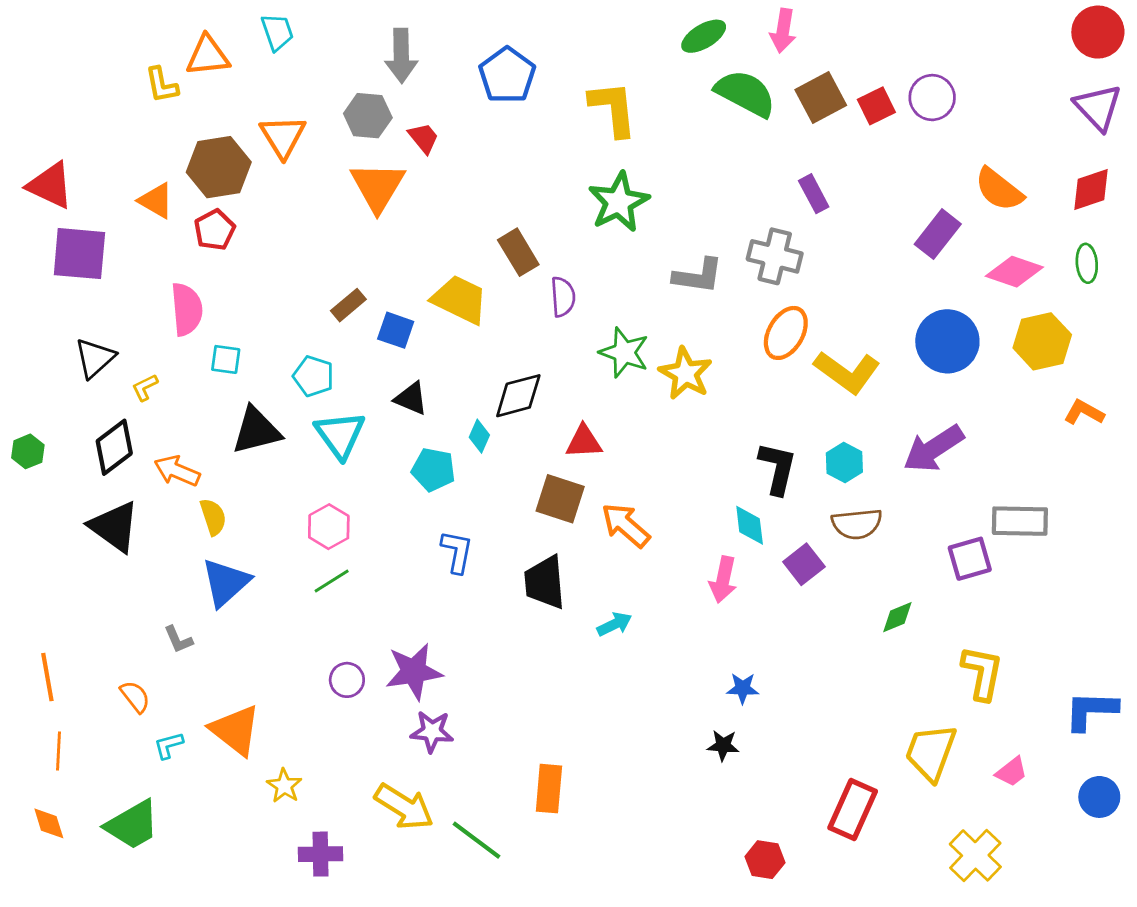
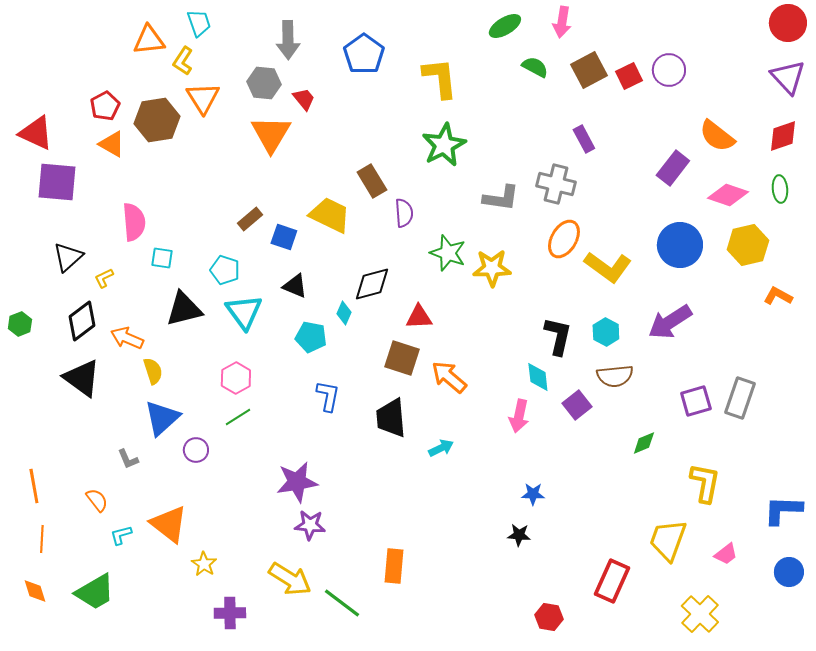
yellow L-shape: (162, 85) -> (183, 61), moved, turned 44
green semicircle: (745, 93) -> (535, 67), size x0.6
red pentagon: (215, 230) -> (105, 106), moved
yellow star: (686, 373) -> (492, 268), turned -30
gray rectangle: (1020, 521) -> (740, 398), moved, turned -72
purple circle: (347, 680) -> (196, 450), moved

